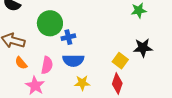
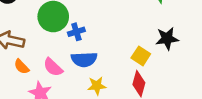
pink semicircle: (47, 65) -> (53, 67), turned 126

